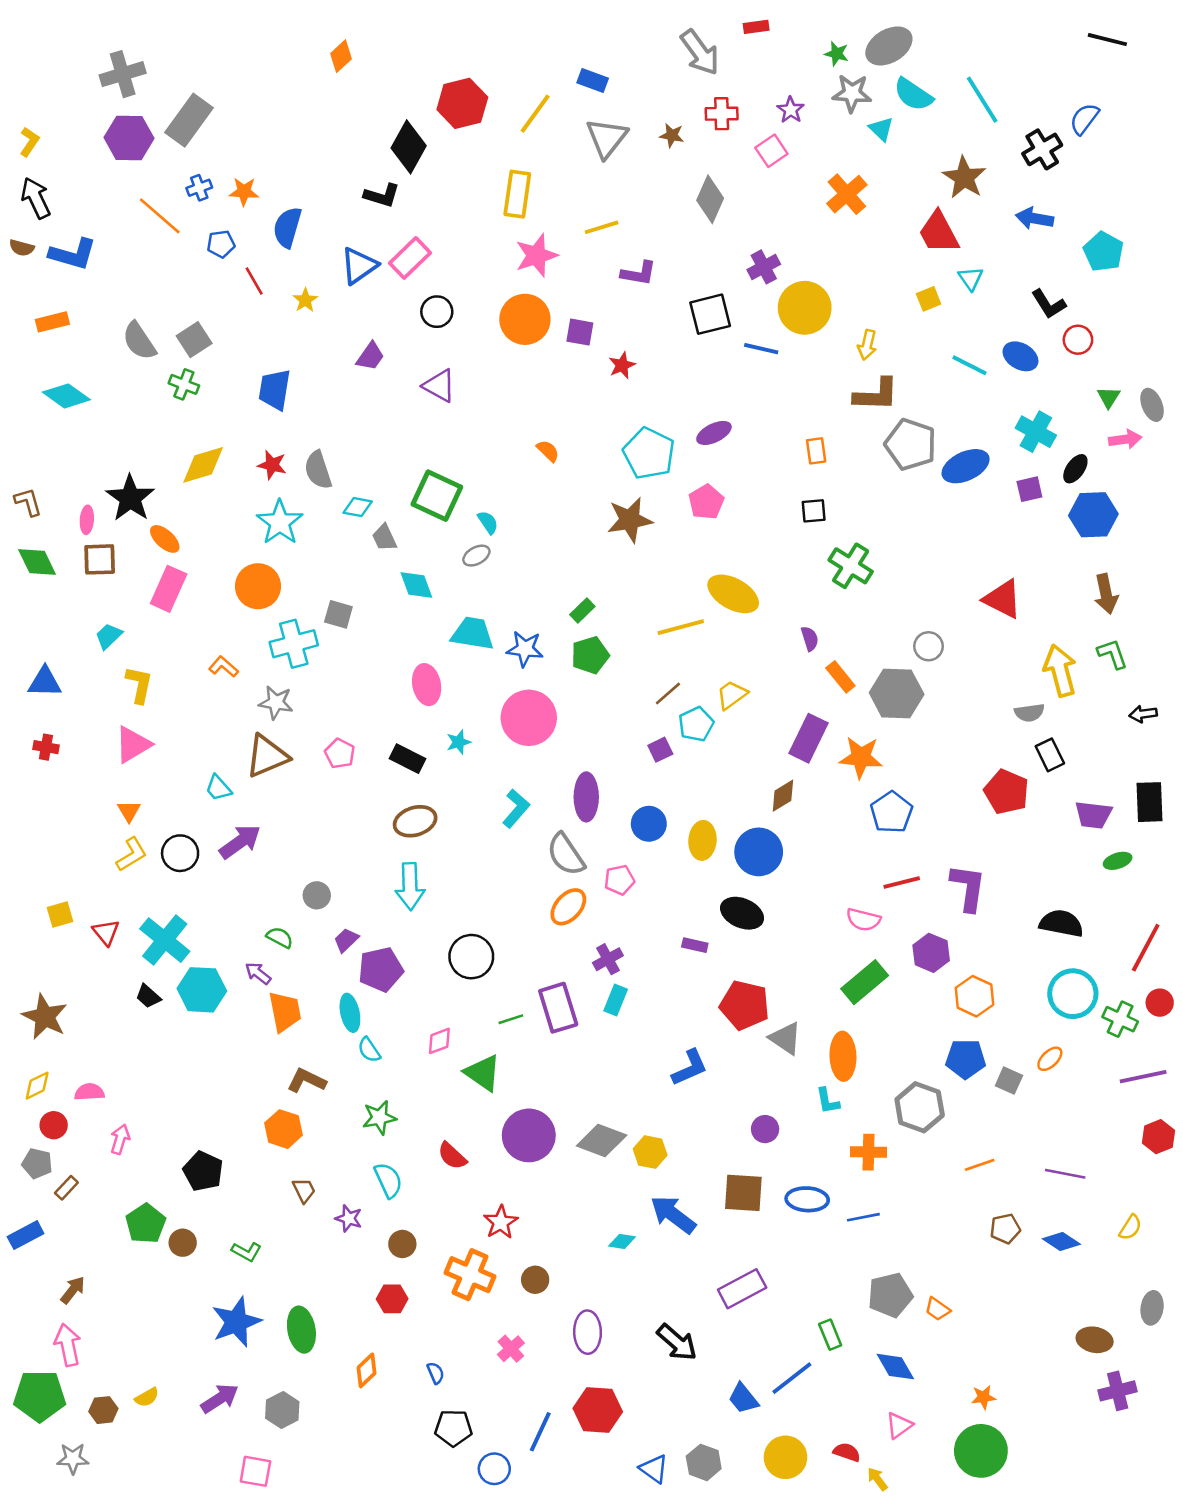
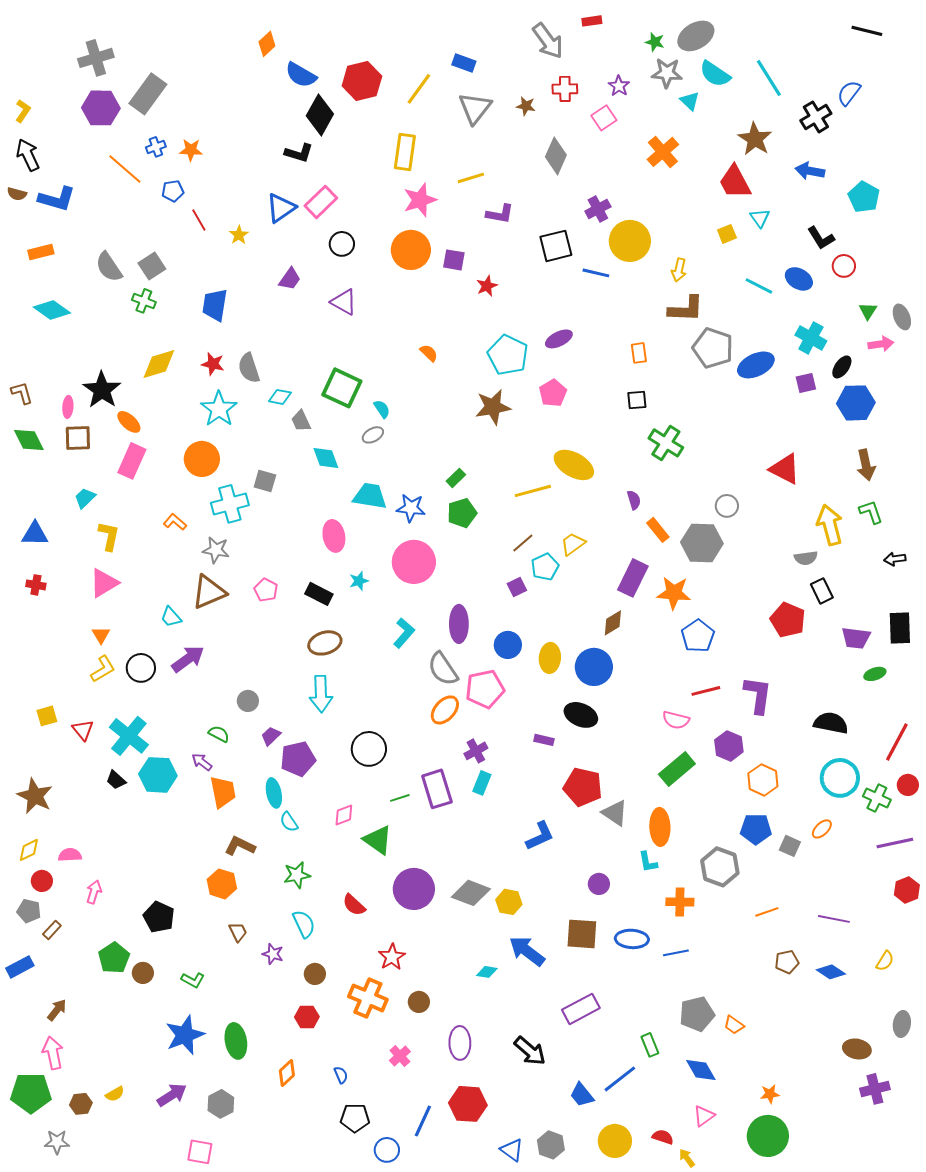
blue semicircle: (287, 227) -> (301, 75), moved, turned -76
pink pentagon: (619, 880) -> (485, 689), size x1.6

